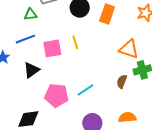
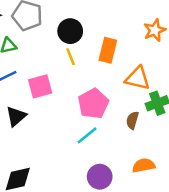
orange rectangle: (107, 14) -> (108, 50), moved
yellow line: (75, 42) -> (71, 57), moved
pink pentagon: (56, 95) -> (93, 104), moved, turned -30

